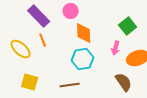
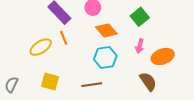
green square: (128, 26) -> (140, 17), moved
orange diamond: (84, 33) -> (106, 30), turned -40
yellow ellipse: (21, 49) -> (41, 47), turned -75

